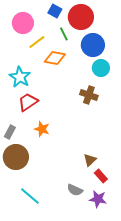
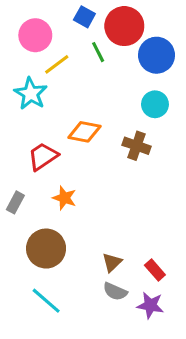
blue circle: (93, 45) -> (157, 55), moved
orange diamond: (55, 58) -> (84, 132), moved
cyan star: (20, 77) -> (31, 94), moved
brown circle: (16, 157) -> (46, 249), moved
brown triangle: (90, 160) -> (112, 262), moved

